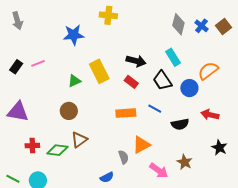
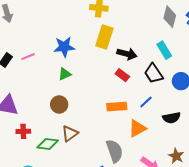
blue star: (74, 35) -> (64, 47), moved
yellow rectangle: (99, 71) -> (104, 37), moved, turned 45
blue line: (155, 109) -> (146, 102), turned -72
orange triangle: (141, 145) -> (137, 128), moved
red cross: (32, 146) -> (23, 131), moved
gray semicircle: (124, 157) -> (115, 151), size x1.6

